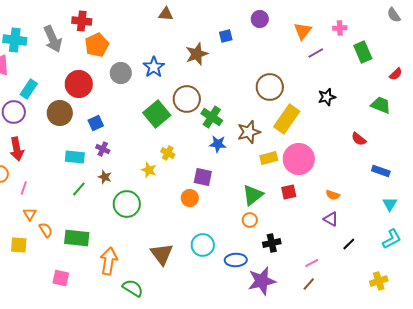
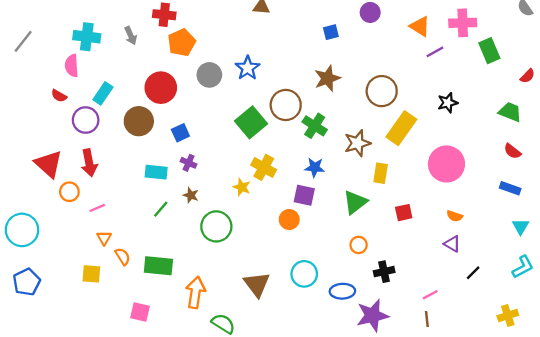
pink cross: (340, 28) -> (463, 23), size x1.6
orange triangle: (303, 31) -> (420, 26), turned -36
gray arrow: (53, 39) -> (131, 36), size x0.6
brown star: (197, 54) -> (327, 78), moved
red semicircle: (359, 139) -> (512, 151), moved
blue star: (218, 144) -> (315, 167), moved
yellow cross: (168, 153) -> (264, 167), size x1.5
yellow rectangle: (269, 158) -> (381, 173), turned -66
pink circle: (299, 159) -> (446, 164), moved
pink line: (24, 188) -> (97, 208), turned 48
green triangle: (253, 195) -> (355, 202), moved
brown line: (309, 284) -> (427, 319), turned -48

